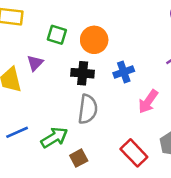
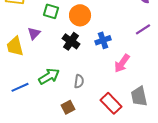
black cross: (83, 73) -> (71, 41), turned 30
gray semicircle: (88, 109) -> (79, 81), moved, size x0.6
green arrow: (54, 137) -> (49, 76), moved

